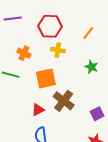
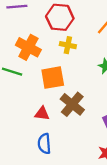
orange cross: (24, 53) -> (28, 47), size x1.5
red triangle: (38, 110) -> (42, 113), turned 32

